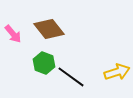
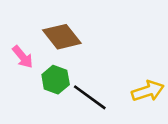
pink arrow: (13, 34) -> (23, 57), moved

